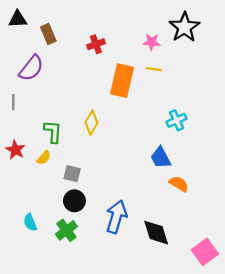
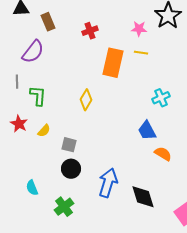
green L-shape: (53, 132) -> (38, 96), moved
green cross: (66, 230) -> (64, 207), moved

